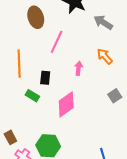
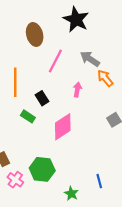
gray arrow: (103, 22) -> (90, 59), moved
black rectangle: (45, 78) -> (42, 98), turned -40

